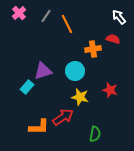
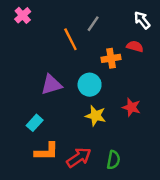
gray line: (46, 16) -> (93, 24), moved
orange line: (67, 24) -> (70, 39), moved
cyan rectangle: (27, 87) -> (35, 123), moved
red arrow: (63, 117) -> (79, 157), moved

